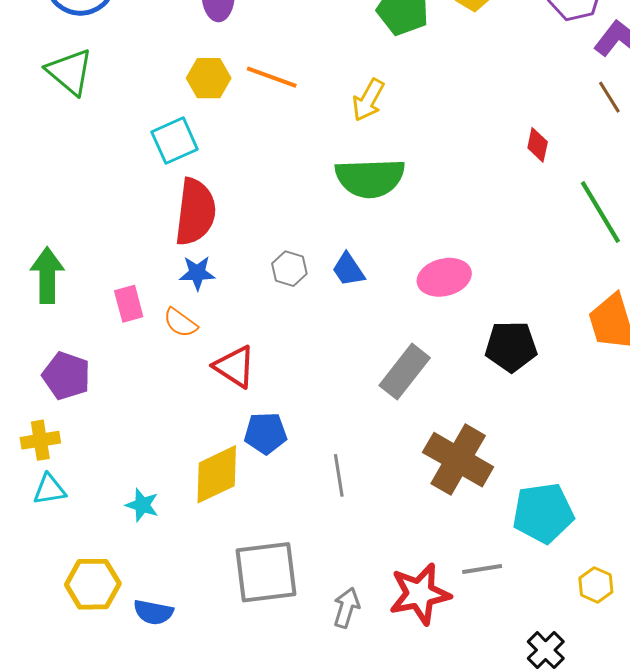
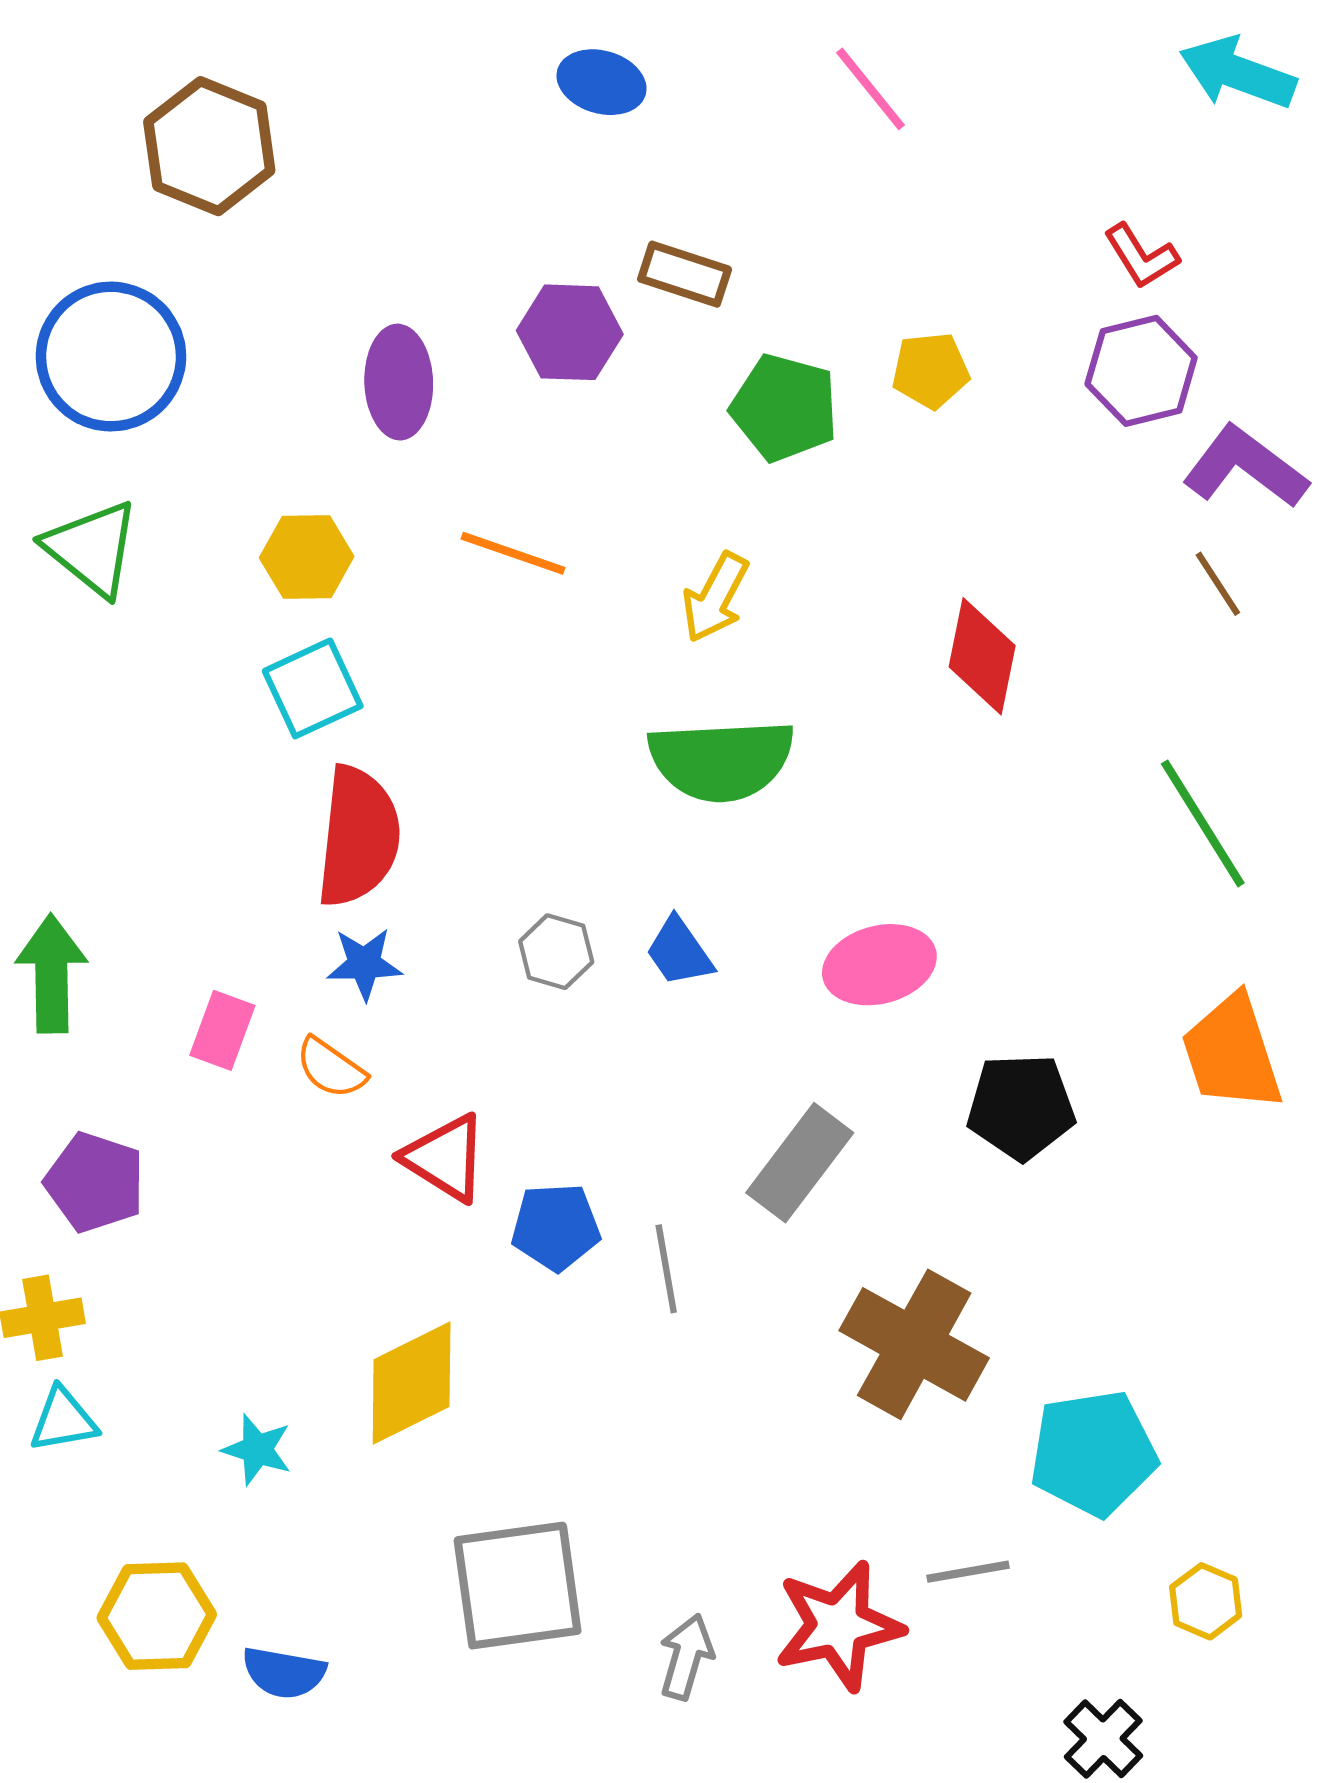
yellow hexagon: (209, 78) -> (307, 557), moved
red diamond: (538, 145) -> (982, 656), moved, size x1.6
pink rectangle: (129, 304) -> (222, 1030), turned 36
blue pentagon: (265, 433) -> (556, 1227), moved
gray line: (339, 475) -> (666, 1269), moved

